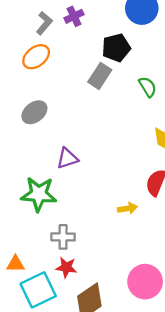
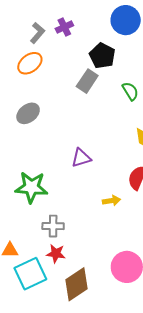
black pentagon: (116, 48) -> (102, 56), turned -30
purple triangle: (67, 158) -> (81, 158), moved

